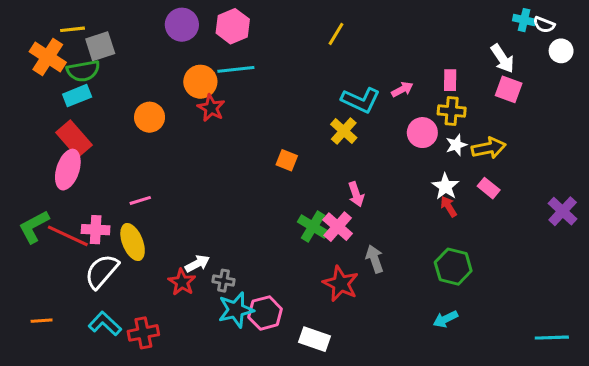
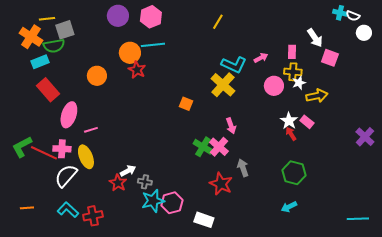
white arrow: (502, 59) -> (315, 38), moved
cyan rectangle: (77, 96) -> (40, 62), moved
yellow cross: (344, 131) -> (223, 85), size x1.4
white star: (456, 145) -> (299, 83), moved
pink ellipse: (68, 170) -> (69, 115), moved
pink rectangle: (489, 188) -> (307, 122), moved

